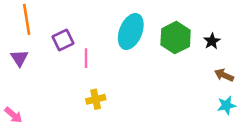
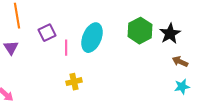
cyan ellipse: (131, 31) -> (92, 38), moved
black star: (212, 41) -> (170, 34), size x1.5

